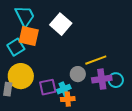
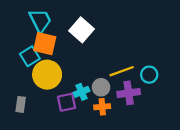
yellow circle: (21, 76) -> (47, 75), moved
cyan circle: (116, 80) -> (149, 75), moved
cyan cross: (64, 89) -> (82, 92), moved
orange cross: (68, 99) -> (102, 107), moved

